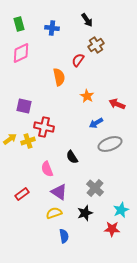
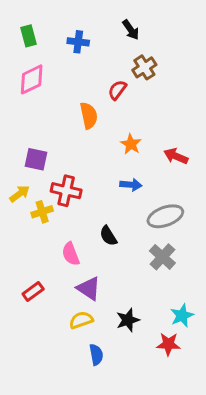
blue arrow: (96, 123) -> (131, 185), moved, turned -144
yellow arrow: (10, 139) -> (20, 194), moved
gray cross: (95, 188) -> (162, 257), moved

